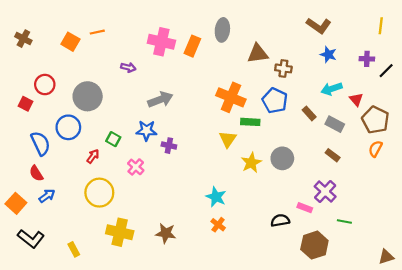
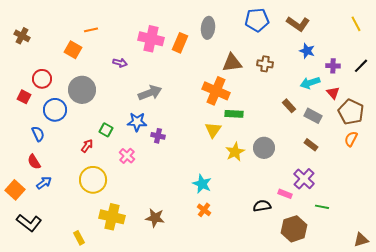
yellow line: (381, 26) -> (356, 24), turned -35
orange square: (70, 42) -> (73, 50), moved
brown triangle: (258, 53) -> (232, 63), moved
purple cross: (367, 59) -> (333, 66), moved
blue pentagon: (275, 101) -> (257, 20), moved, turned -30
blue circle: (68, 127) -> (55, 110), moved
blue semicircle: (40, 143) -> (38, 134), size x0.7
yellow rectangle: (74, 249) -> (79, 238), moved

